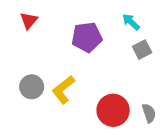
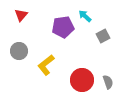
cyan arrow: (131, 22) -> (85, 16), moved
gray circle: (32, 87) -> (19, 51), moved

